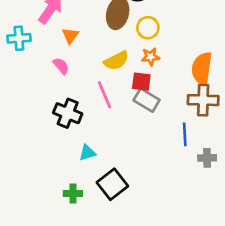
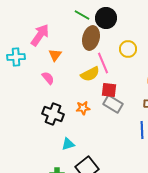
yellow circle: (148, 28) -> (128, 49), moved
orange star: (151, 57) -> (83, 108), moved
pink line: (104, 95) -> (103, 63), moved

